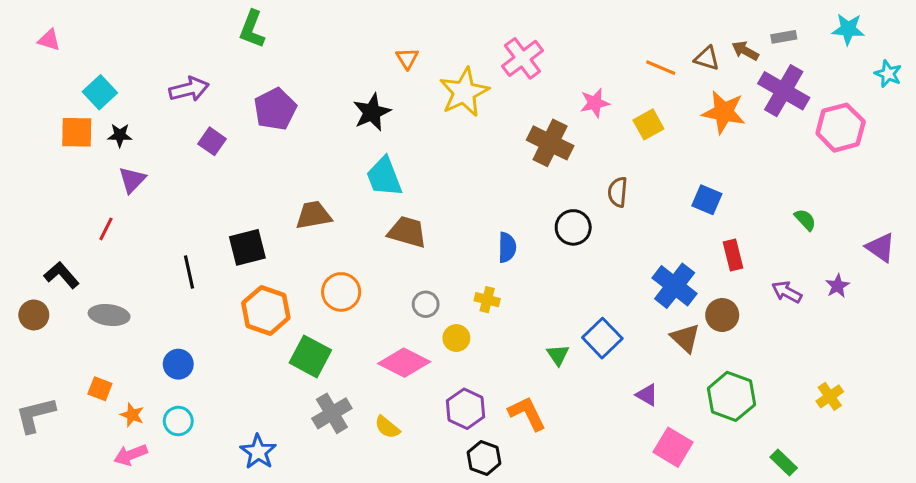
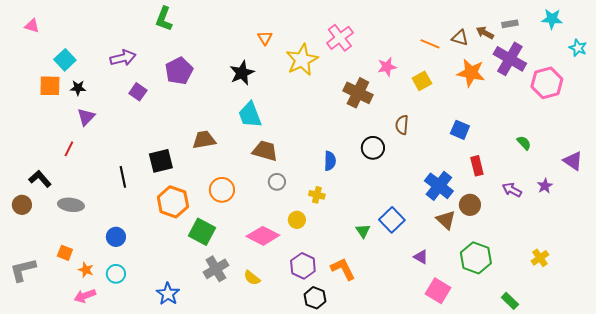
gray circle: (426, 304) -> (277, 182), moved

